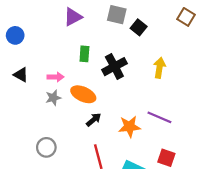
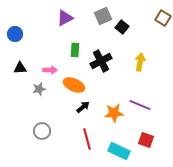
gray square: (117, 15) -> (103, 16), turned -36
black triangle: (21, 75) -> (20, 68), turned -32
gray star: (53, 98) -> (39, 89), moved

